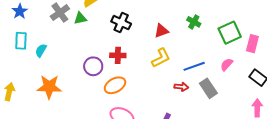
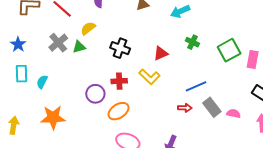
yellow L-shape: (161, 58) -> (149, 77), moved, turned 75
pink semicircle: (227, 64) -> (234, 114), moved, turned 64

